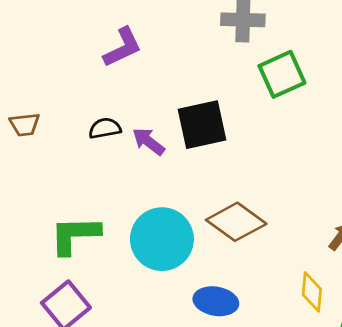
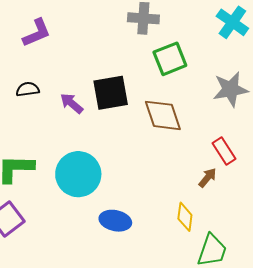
purple L-shape: (122, 47) -> (37, 33), moved
black semicircle: (105, 128) -> (28, 89), moved
brown diamond: (236, 222) -> (163, 115), moved, turned 33

